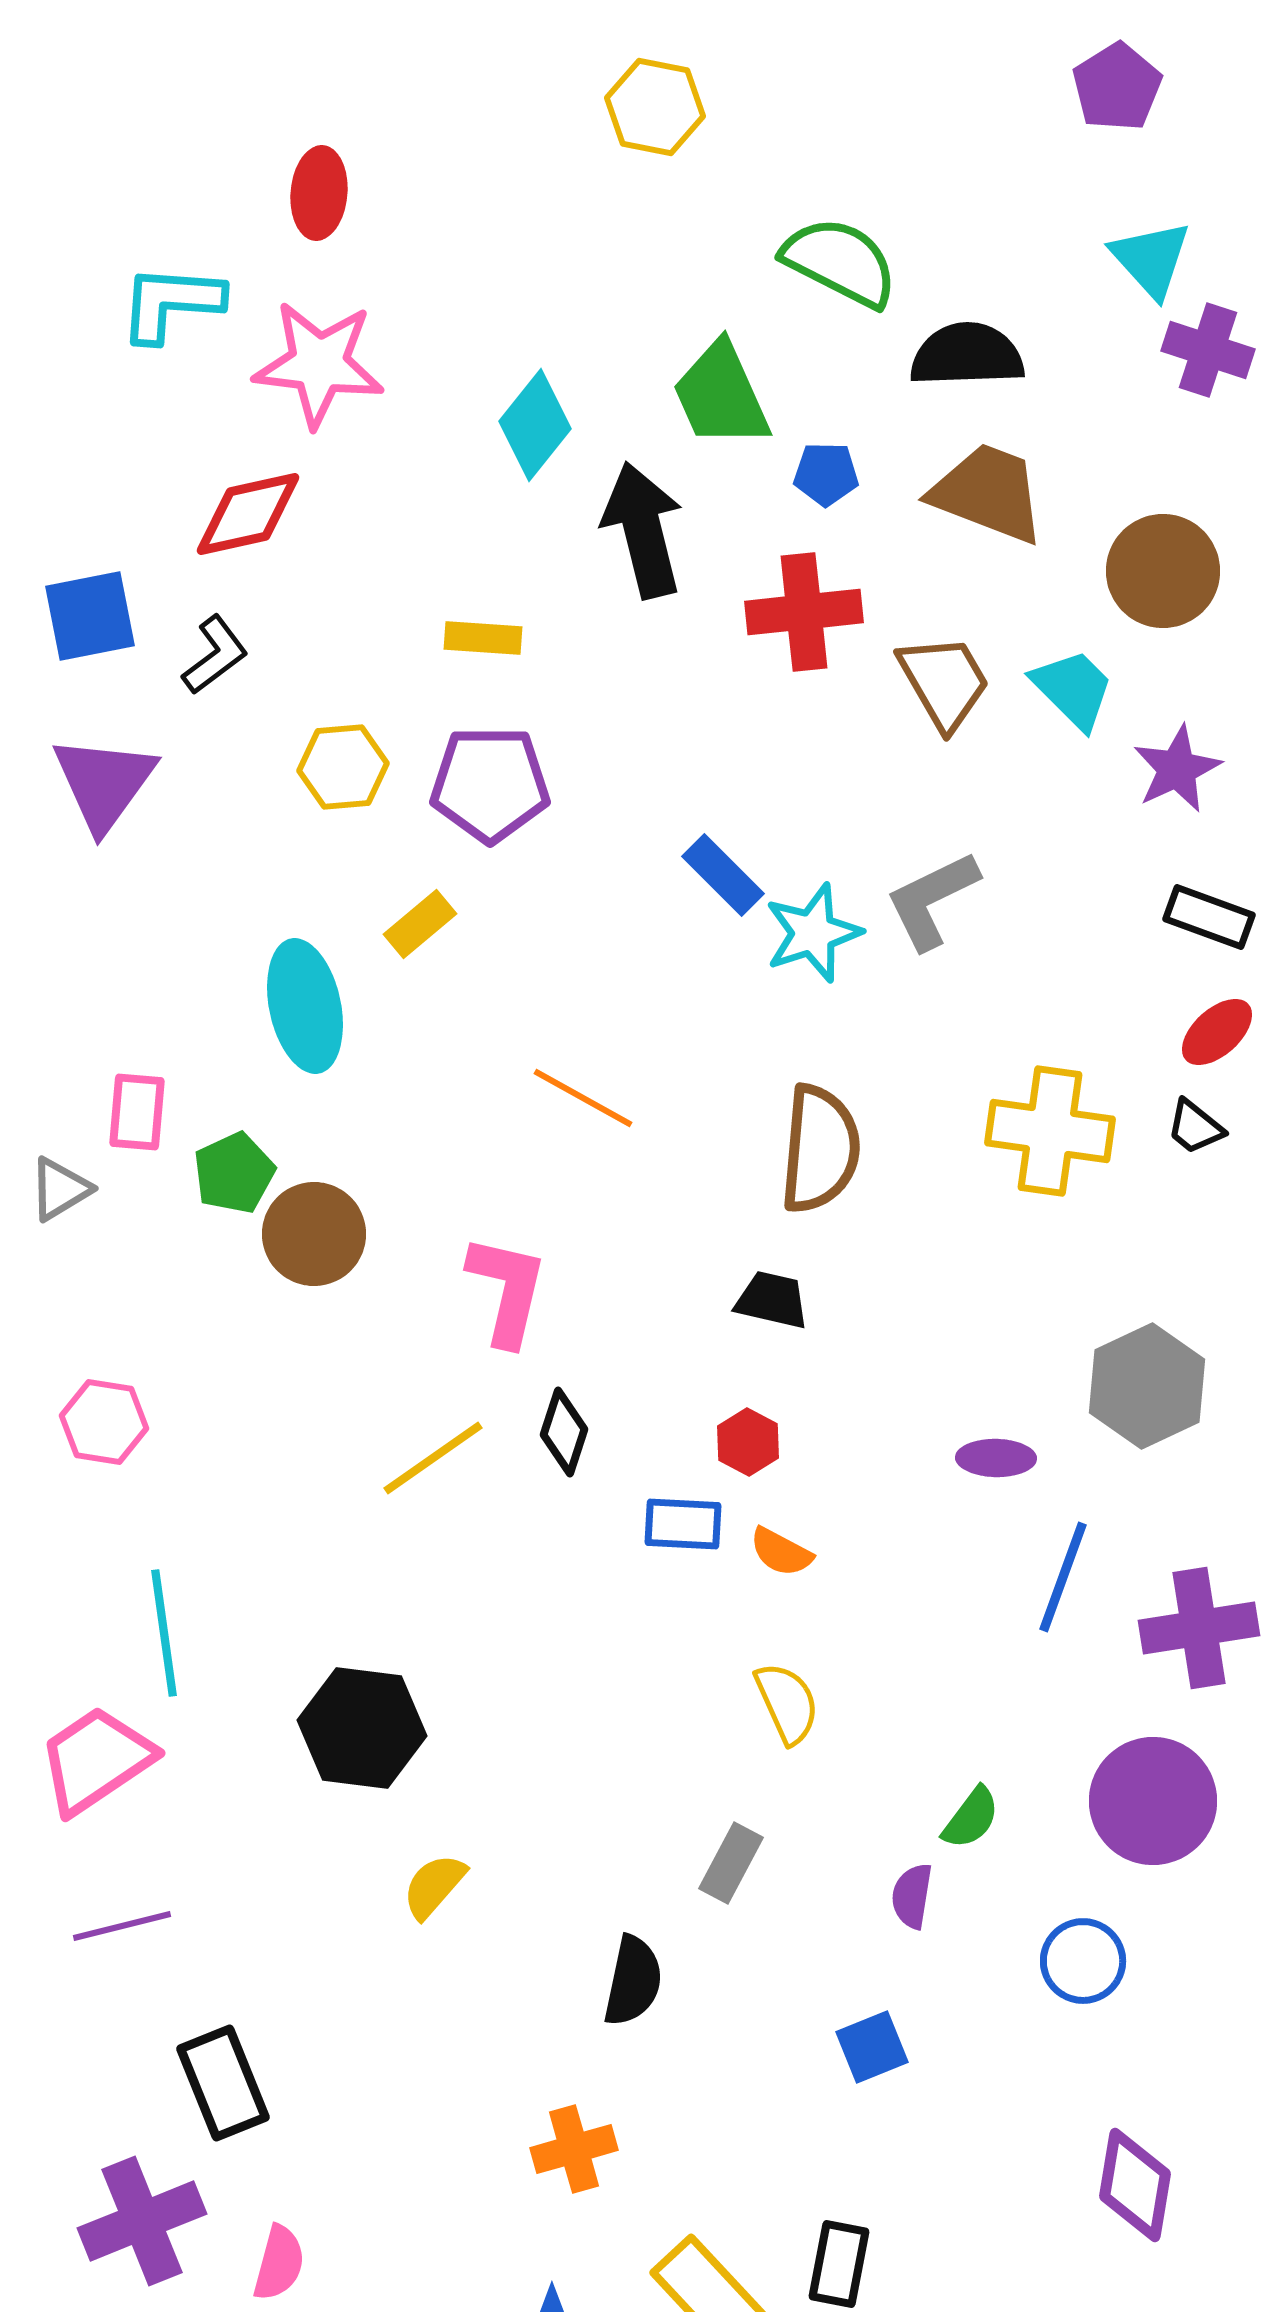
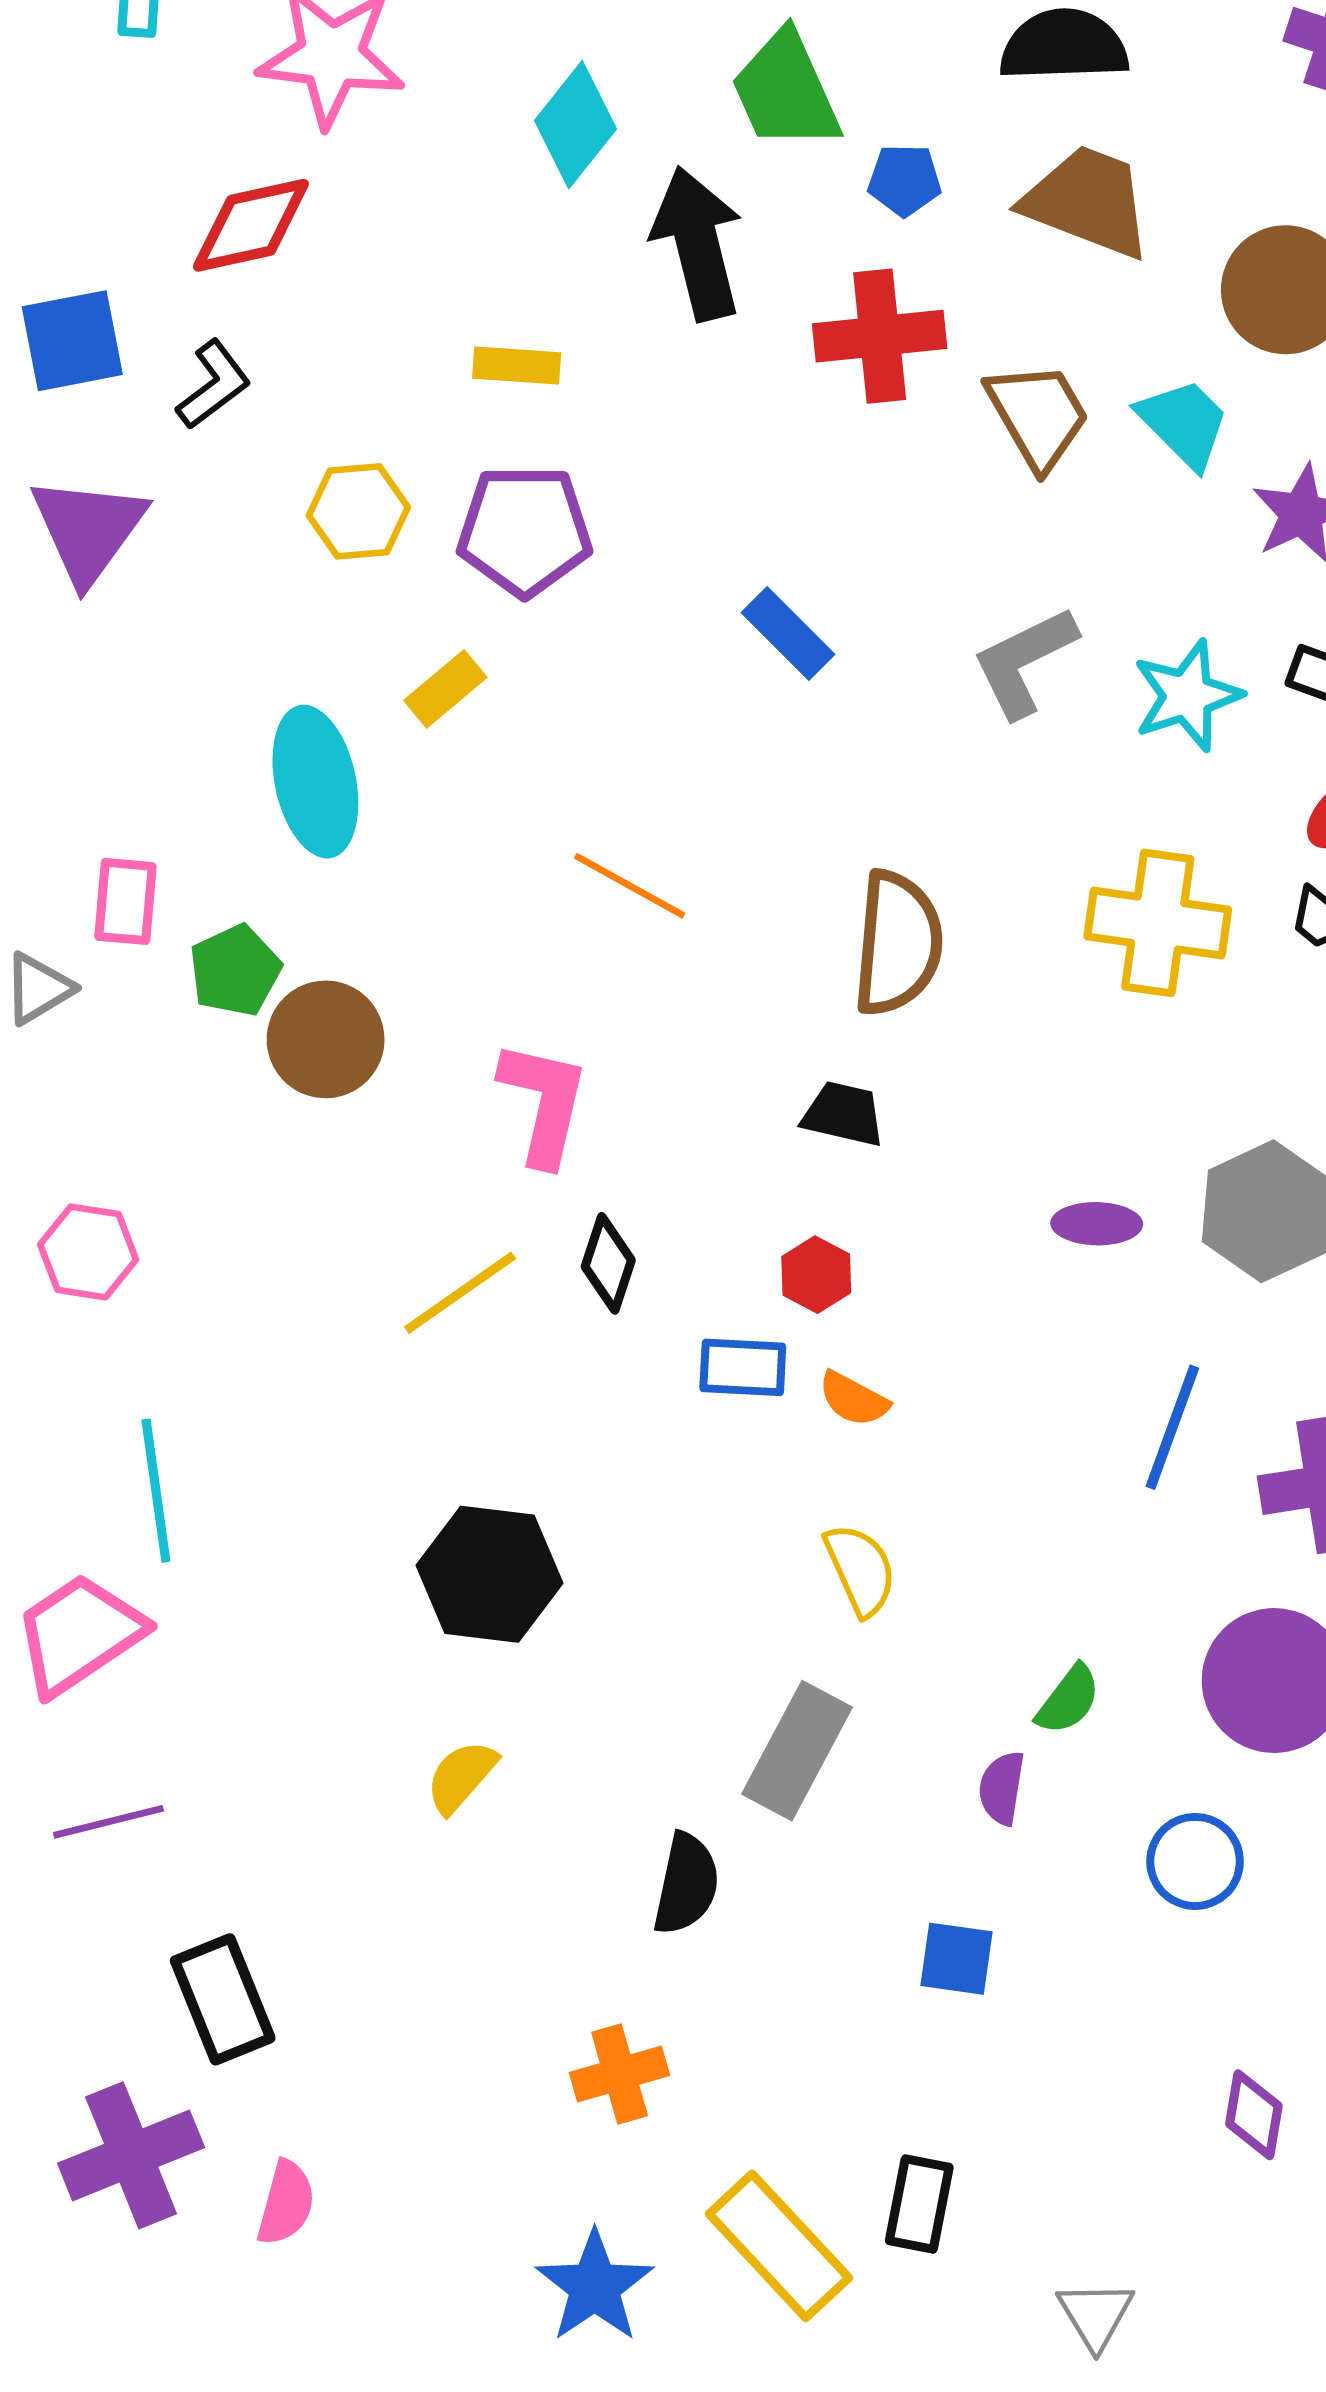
cyan star: (813, 933) -> (1187, 696), moved
purple ellipse: (996, 1458) -> (1097, 1224), moved
black hexagon: (362, 1728) -> (490, 1574), moved
gray rectangle: (731, 1863) -> (797, 1751), size x1.5
blue square: (872, 2047) -> (956, 1959), turned 30
purple diamond: (1135, 2185) -> (1254, 2115), size x0.7

